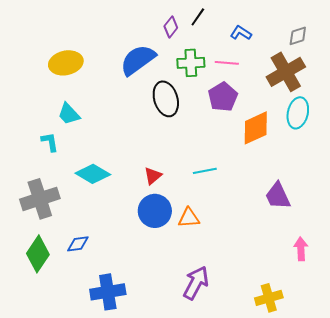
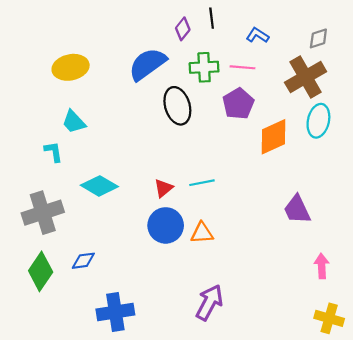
black line: (198, 17) -> (212, 18), turned -42
cyan line: (205, 171) -> (202, 183), moved
yellow cross: (269, 298) -> (329, 318), moved, turned 32

